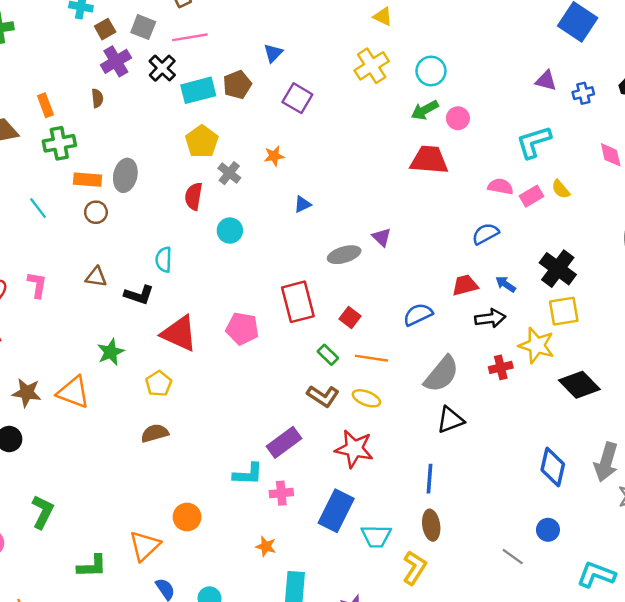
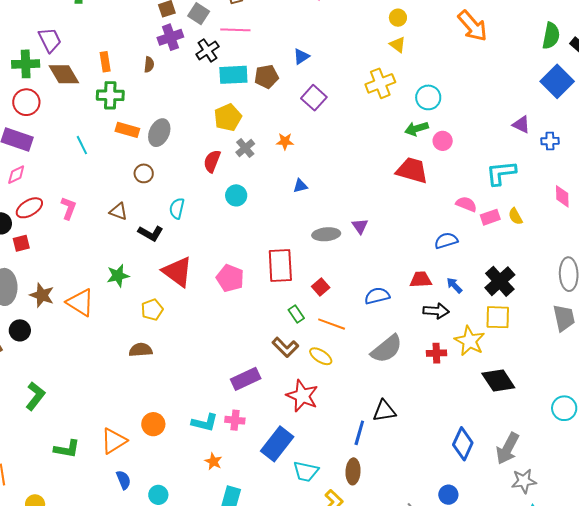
brown circle: (96, 212) -> (144, 173), moved
black triangle: (450, 420) -> (384, 411), moved
cyan L-shape: (248, 474) -> (205, 423), moved

